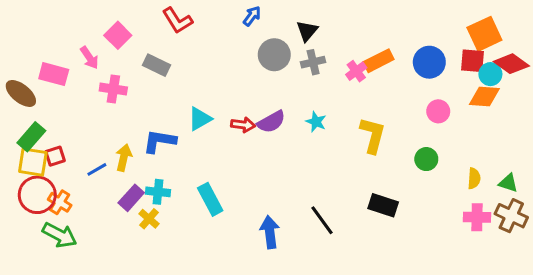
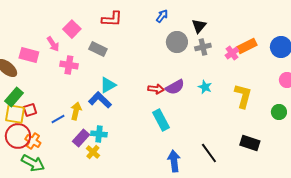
red L-shape: (177, 20) -> (112, 19), turned -55
cyan triangle: (200, 119) -> (108, 85), moved
blue L-shape: (159, 141) -> (100, 100), turned 35
cyan rectangle: (210, 199) -> (161, 120), moved

